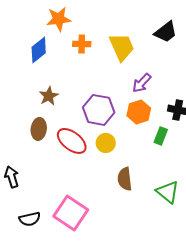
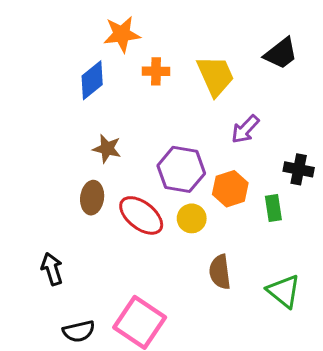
brown star: (49, 96) -> (107, 149), turned -30
orange hexagon: (139, 112) -> (230, 189), moved
green rectangle: (161, 136) -> (273, 208), turned -30

